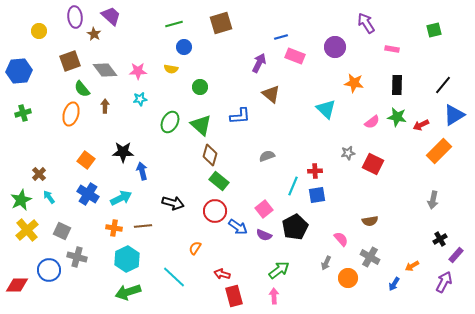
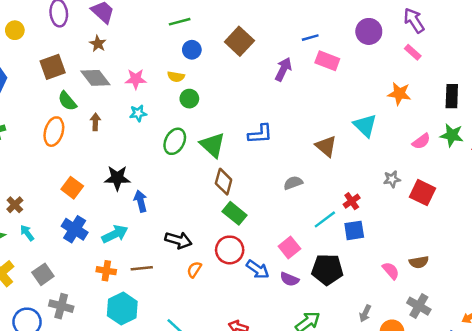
brown square: (221, 23) -> (239, 41), moved, turned -30
brown star: (94, 34) -> (98, 44), moved
purple circle: (335, 47) -> (369, 31), moved
pink rectangle: (392, 49) -> (413, 52), moved, turned 32
green circle: (200, 87) -> (189, 99), moved
brown triangle: (271, 94) -> (326, 146), moved
red cross: (315, 171) -> (352, 201), turned -32
cyan line: (293, 186) -> (325, 219), turned 30
black pentagon: (295, 227) -> (327, 269), turned 30
gray square: (62, 231) -> (43, 274), turned 30
pink semicircle: (341, 239) -> (391, 271), moved
orange semicircle: (195, 248) -> (194, 269), moved

